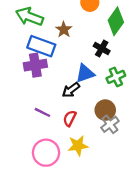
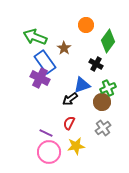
blue rectangle: (41, 46) -> (45, 62), turned 35
purple cross: (35, 65) -> (40, 78), turned 36
brown circle: (105, 110) -> (102, 102), moved
purple line: (42, 112) -> (46, 133), moved

